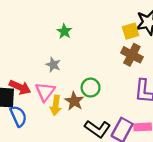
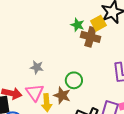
green star: (64, 31) -> (77, 25), moved
brown cross: (132, 55) -> (90, 37), moved

